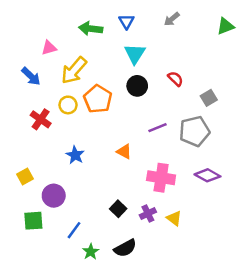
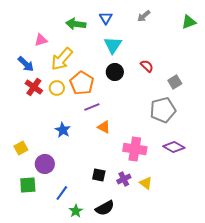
red cross: (41, 119) -> (34, 87), moved
purple line: (157, 128) -> (92, 107), moved
black square: (118, 209) -> (99, 175), turned -32

